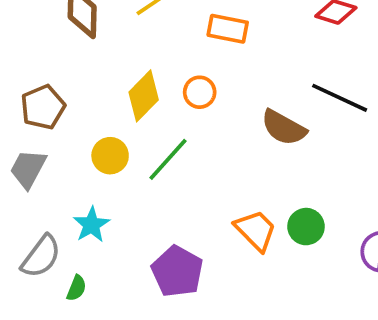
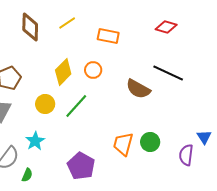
orange trapezoid: (256, 230) -> (123, 144), turned -120

